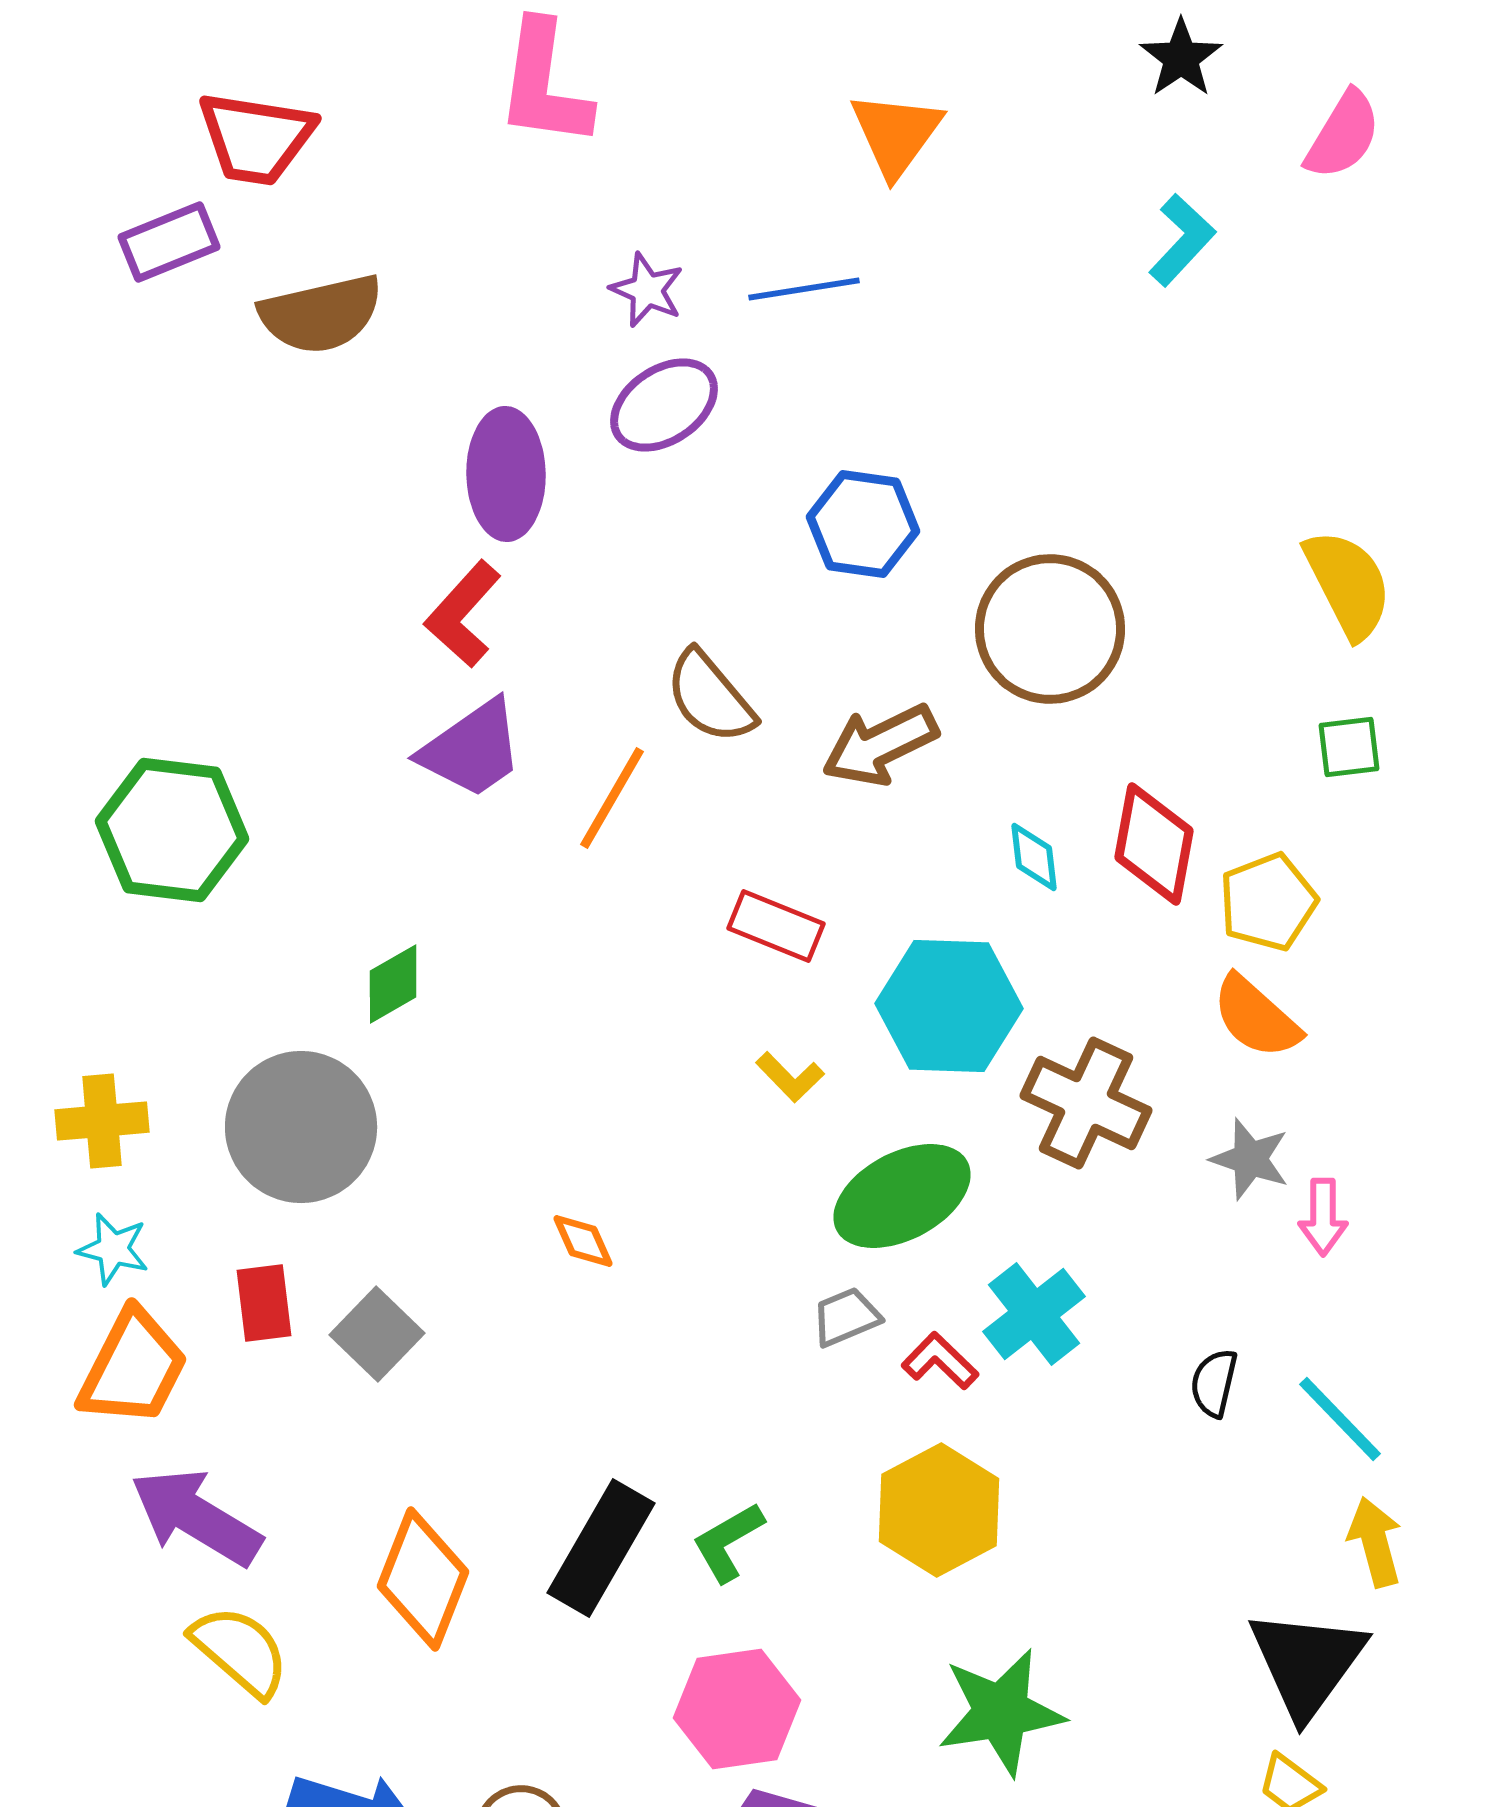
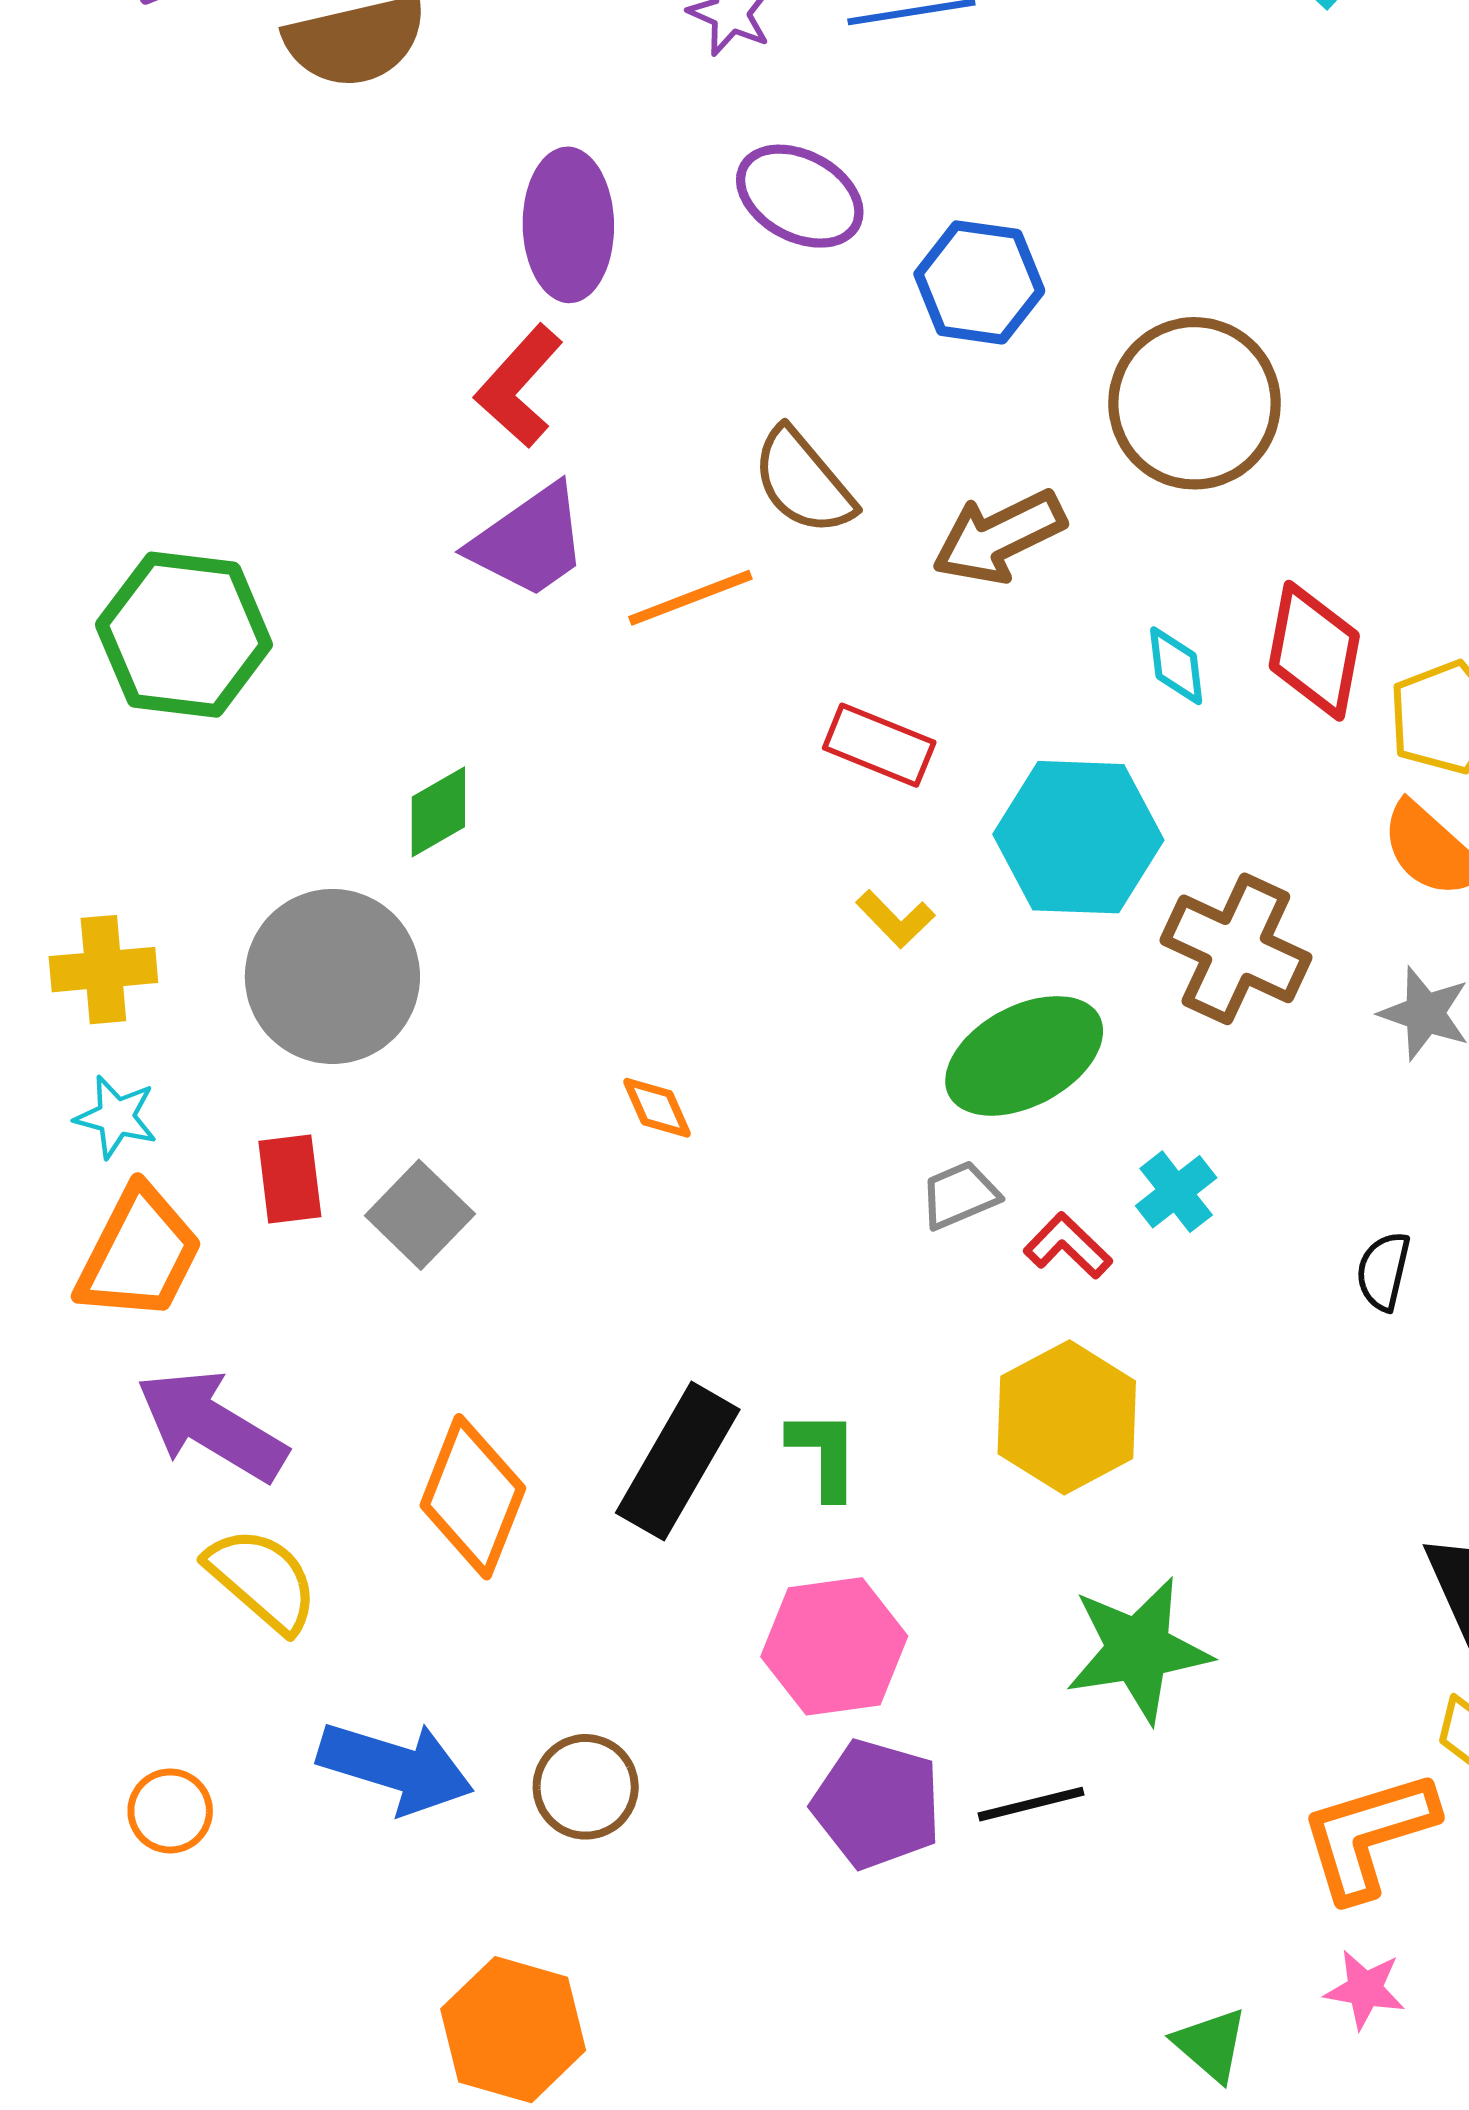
purple ellipse: (664, 405) -> (800, 196), moved, turned 62
orange line: (612, 798) -> (690, 598), turned 39
cyan cross: (1034, 1314) -> (1176, 1192), size x0.7
green L-shape: (728, 1542) -> (824, 1454), turned 120

